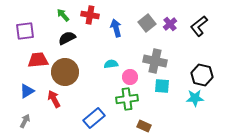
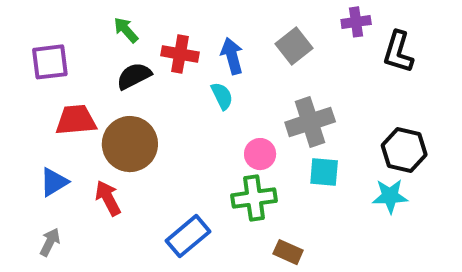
red cross: (90, 15) -> (180, 54), moved
purple cross: (170, 24) -> (356, 22), moved, turned 32
black L-shape: (199, 26) -> (398, 52), turned -35
gray cross: (155, 61) -> (310, 122), turned -30
cyan semicircle: (111, 64) -> (222, 96), moved, turned 72

